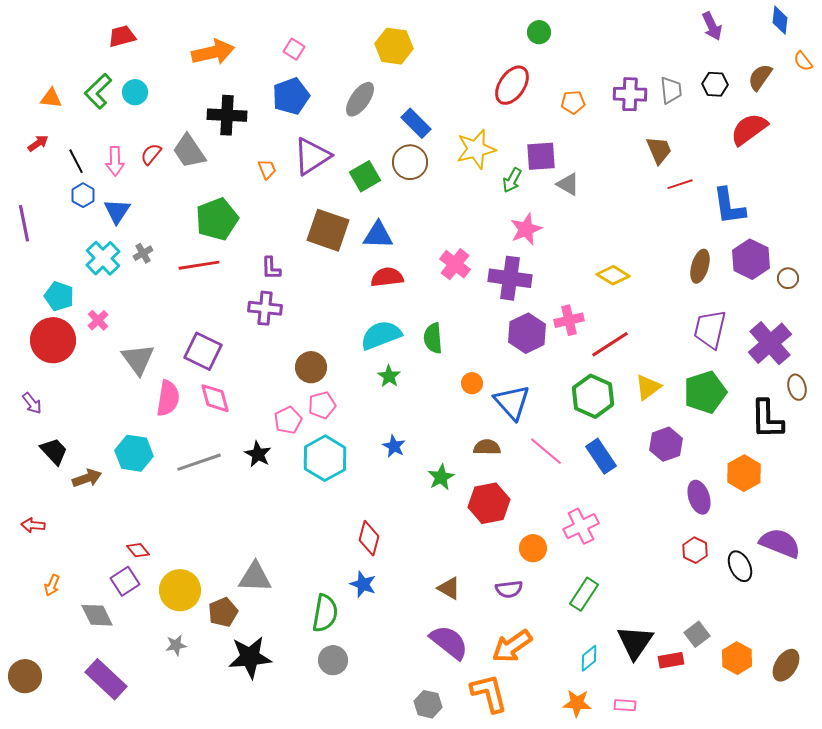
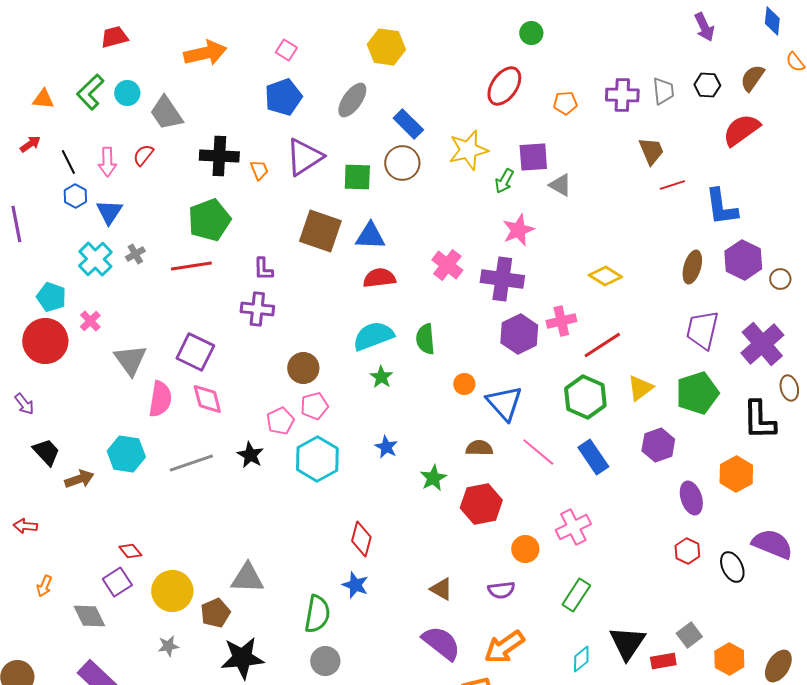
black cross: (227, 115) -> (219, 156), moved
gray trapezoid: (189, 151) -> (166, 113), moved
green square: (365, 176) -> (357, 177), turned 32

